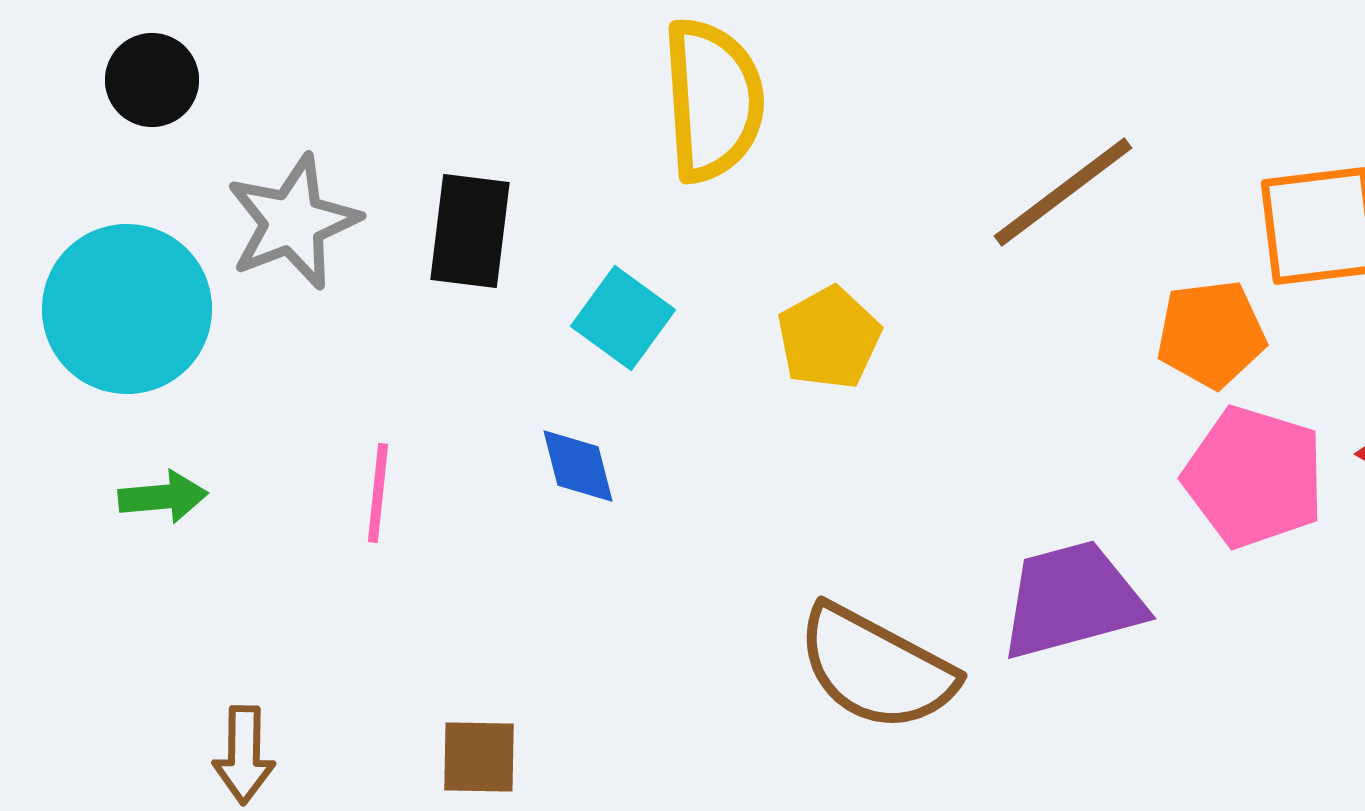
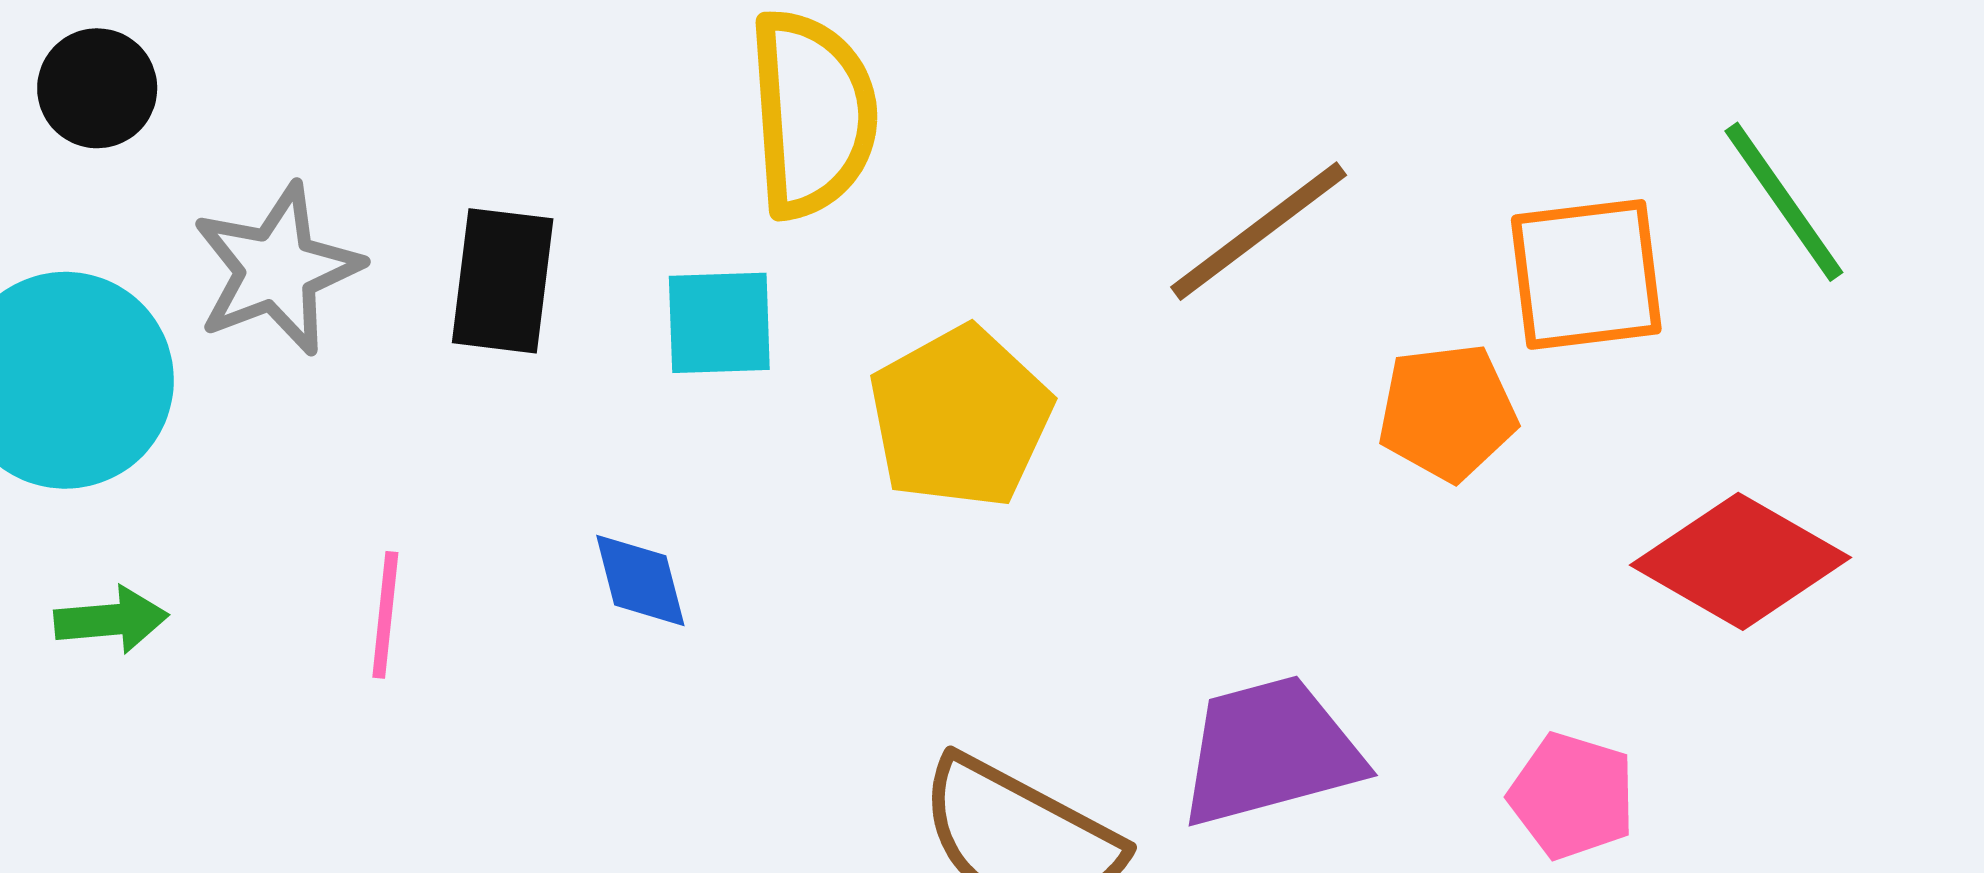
cyan square: (623, 318) -> (719, 323), moved, turned -38
yellow pentagon: (829, 338) -> (960, 417), size x1.4
pink pentagon: (1254, 477) -> (1572, 796), moved, size x0.7

